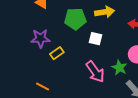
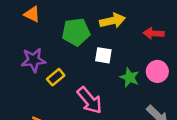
green star: (119, 68) -> (130, 77), moved
pink arrow: (95, 72) -> (90, 100), moved

